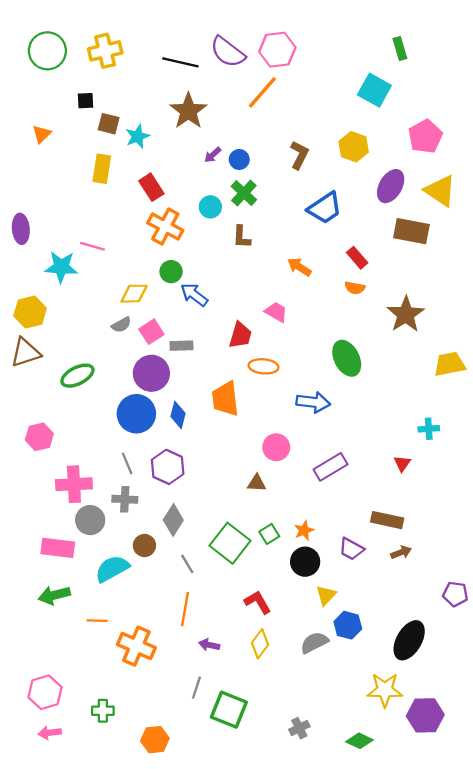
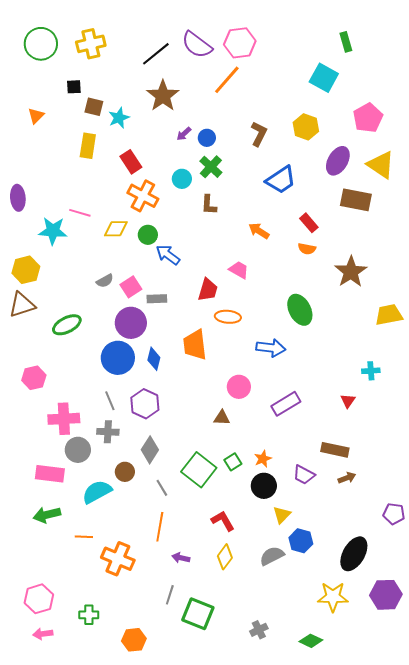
black line: (180, 62) -> (156, 54), turned -52
yellow diamond: (134, 294) -> (116, 229), moved
purple hexagon: (425, 715) -> (386, 595), moved

